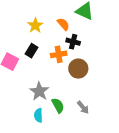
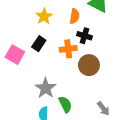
orange semicircle: (63, 24) -> (75, 16), turned 48
gray arrow: (83, 107) -> (103, 109), moved

